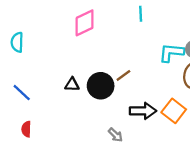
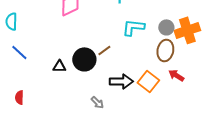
cyan L-shape: (171, 53) -> (133, 27), moved
black triangle: (72, 85) -> (59, 66), moved
blue line: (22, 93) -> (19, 52), moved

